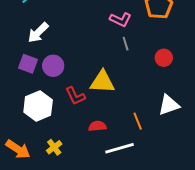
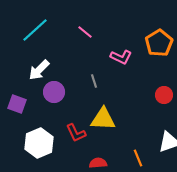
gray line: (126, 44) -> (94, 81), moved
purple square: (28, 64) -> (17, 104), moved
purple circle: (53, 66) -> (54, 92), moved

